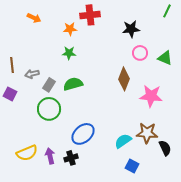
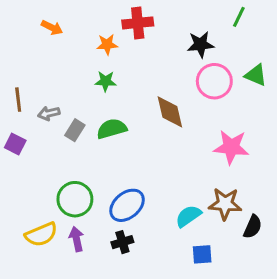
green line: (167, 11) -> (239, 17), moved
pink circle: (140, 53) -> (214, 81), size x1.5
green triangle: (165, 58) -> (256, 75), moved
brown diamond: (124, 79) -> (170, 112), moved, turned -35
green circle: (49, 109) -> (75, 199), moved
black semicircle: (165, 148) -> (253, 227), turned 49
black cross: (71, 158) -> (122, 242), moved
blue square: (132, 166) -> (202, 254), turned -32

